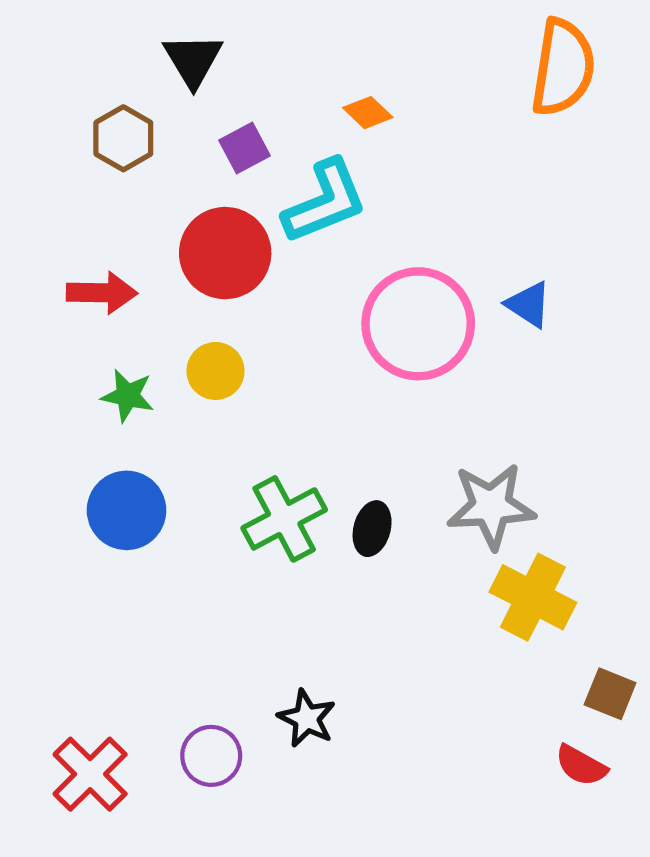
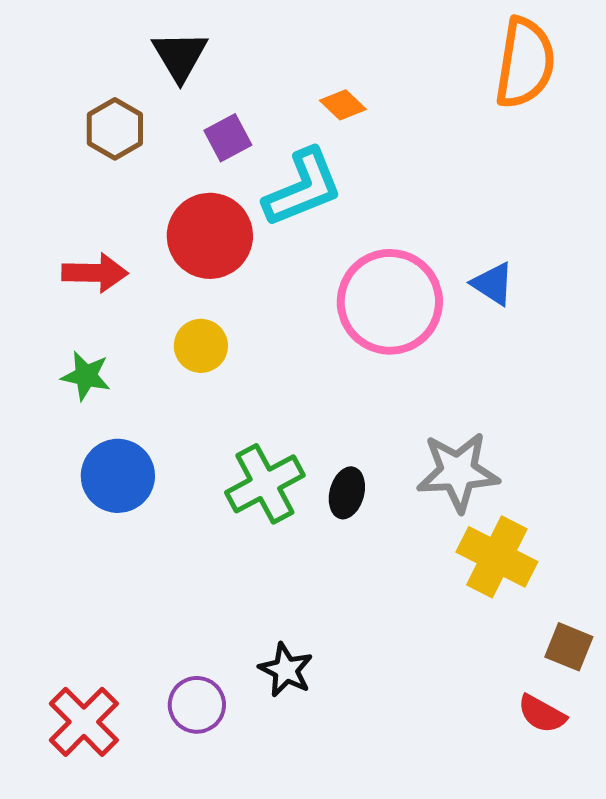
green star: (128, 396) -> (86, 376), moved

